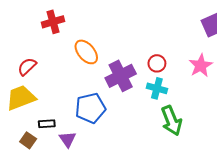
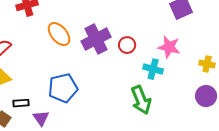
pink star: (201, 65) -> (169, 47), turned -30
purple cross: (121, 76) -> (96, 39), moved
cyan cross: (157, 88) -> (153, 69), moved

